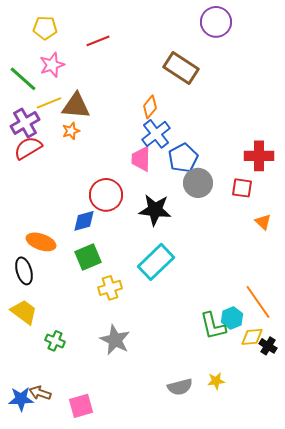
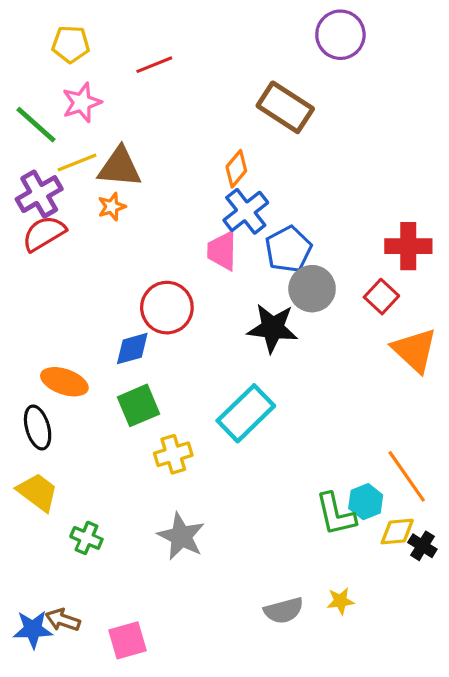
red square: (242, 188) -> (381, 297), turned 35
black star: (155, 210) -> (273, 328), moved
orange triangle: (263, 222) -> (415, 350), size x1.8

